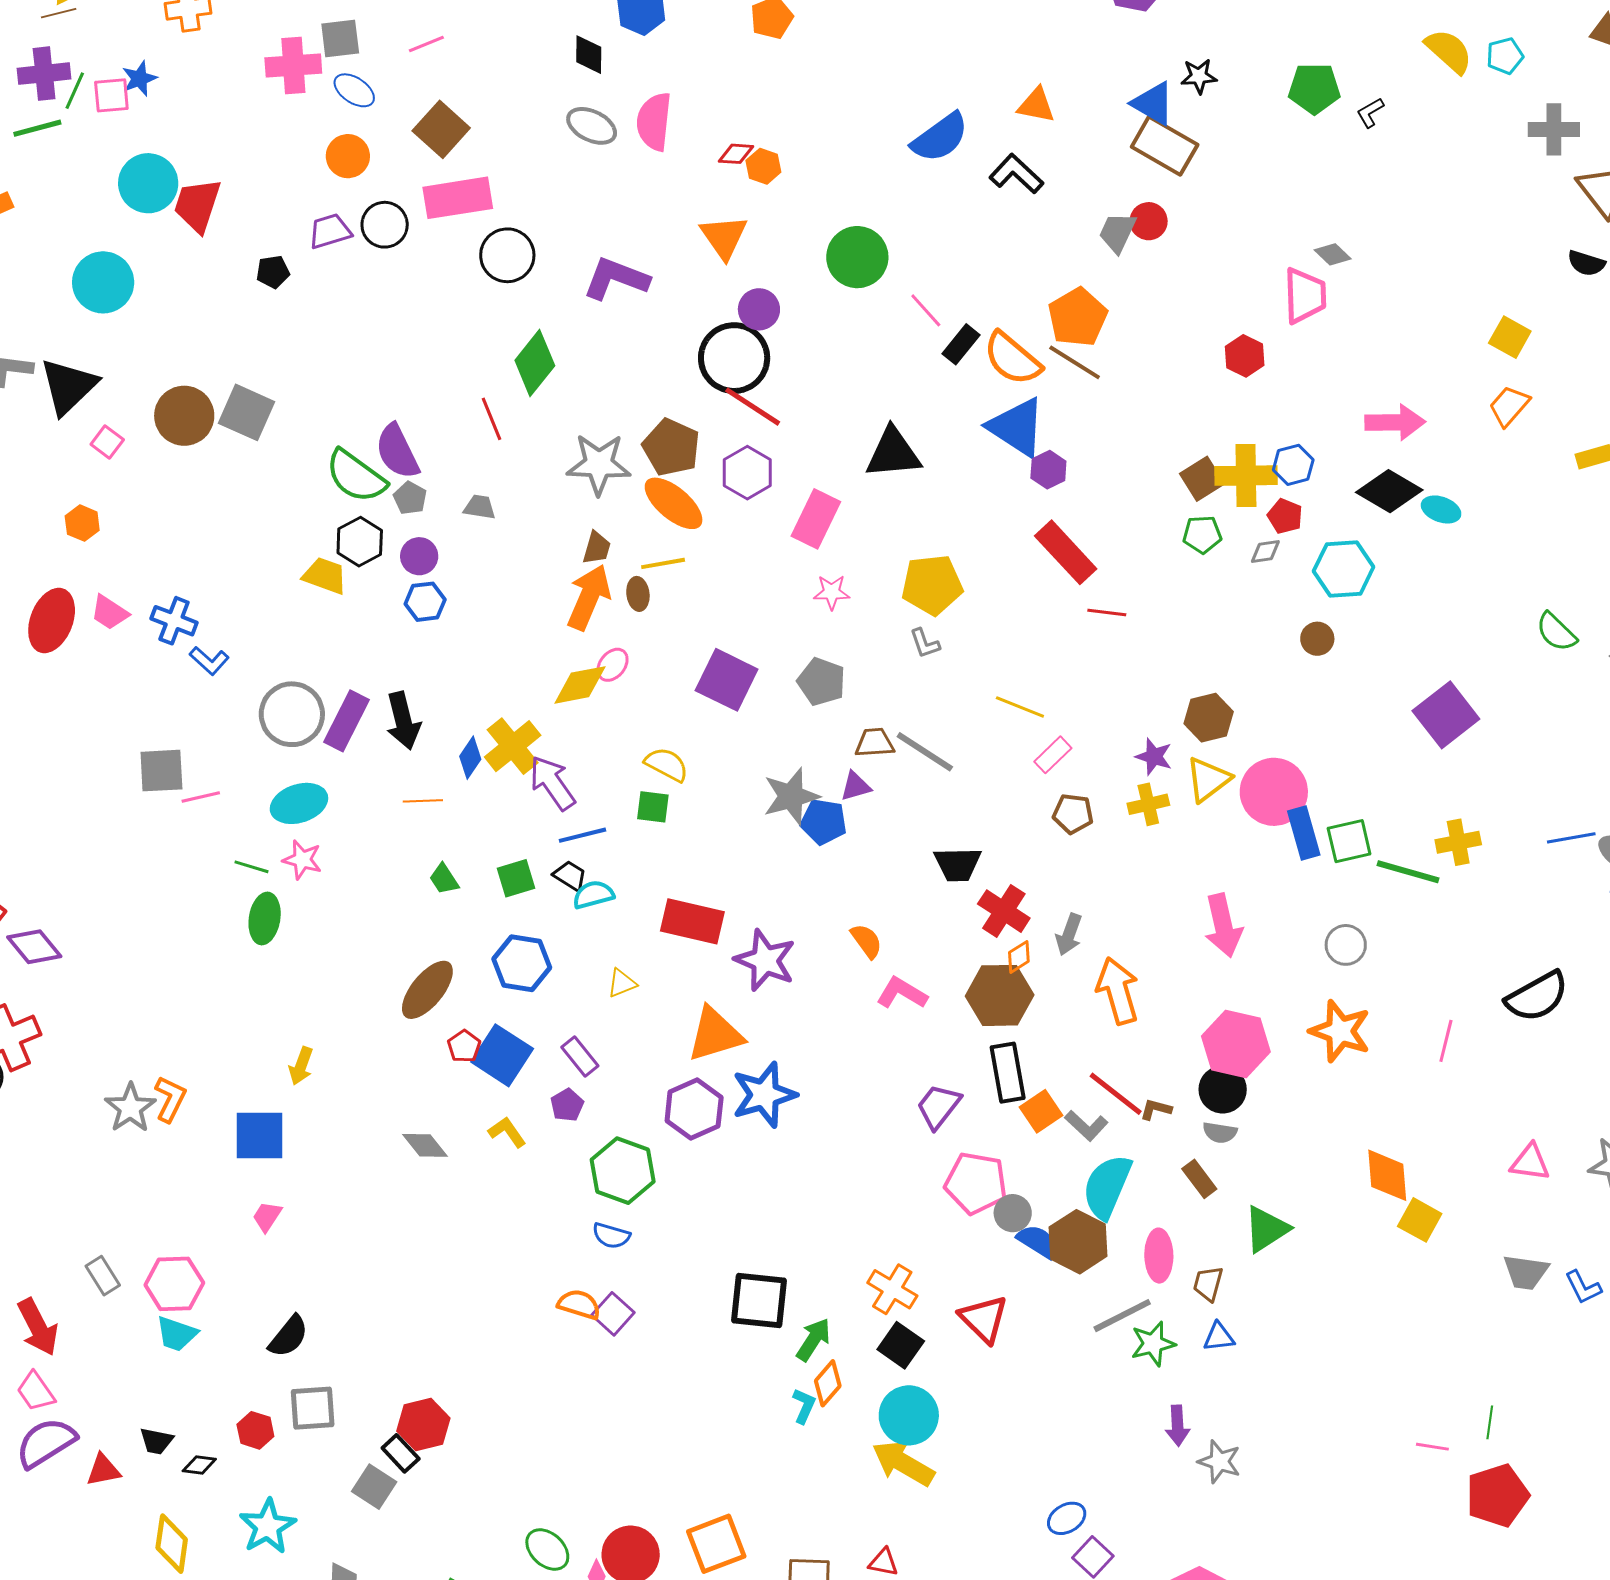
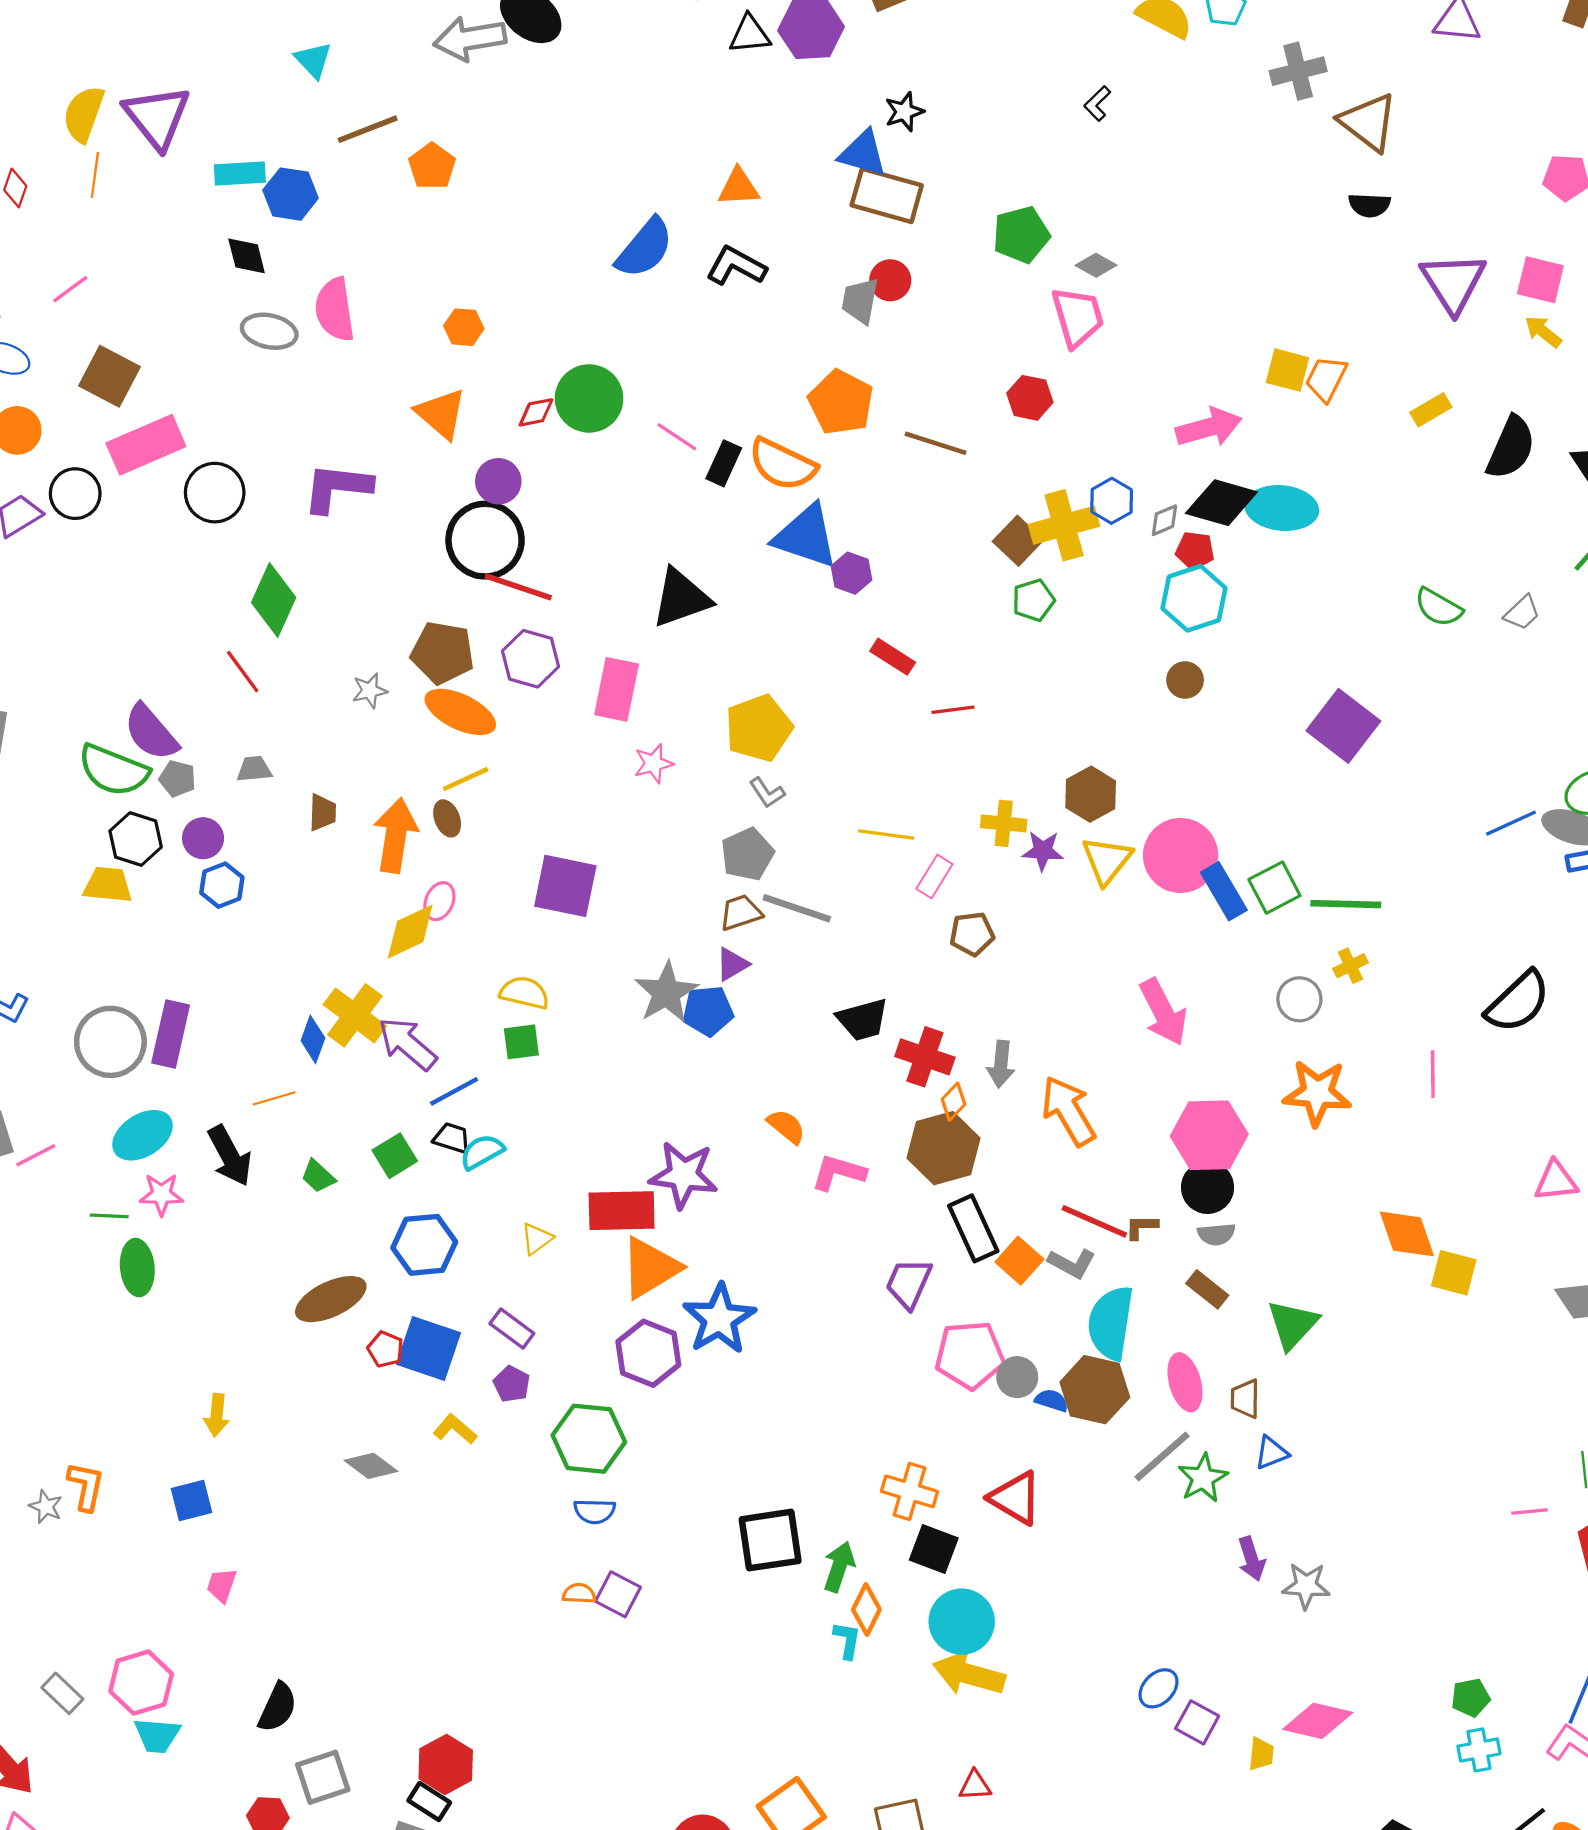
green pentagon: (1314, 88) -> (1021, 235), moved
red diamond: (736, 154) -> (536, 412), moved
yellow square: (1510, 337) -> (1288, 370), moved
brown line: (1075, 362) -> (936, 443), moved
gray star: (599, 464) -> (370, 691), size x0.5
cyan ellipse: (1441, 509) -> (1282, 508), size x1.6
red pentagon: (1285, 516) -> (1195, 551), moved
brown trapezoid: (597, 548) -> (322, 812), moved
red rectangle: (1066, 552) -> (893, 657), size x0.6
gray diamond: (1265, 552) -> (1164, 520), moved
gray pentagon: (821, 682) -> (747, 854), moved, turned -30
black arrow: (403, 721) -> (230, 1156), moved
yellow cross: (1148, 804) -> (1004, 823), moved, turned 33
yellow cross: (1458, 842) -> (1351, 966), moved, size x0.7
red rectangle: (692, 921) -> (622, 1211), moved
brown ellipse: (427, 990) -> (331, 1299), turned 40
gray star: (130, 1108) -> (46, 1507), size x0.6
blue square: (260, 1135) -> (191, 1501), size x0.7
blue semicircle: (1038, 1241) -> (1052, 1400), size x0.7
orange semicircle: (579, 1304) -> (579, 1594), size x0.7

